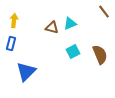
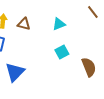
brown triangle: (52, 28) -> (24, 24), moved
brown semicircle: (100, 55) -> (89, 67), moved

